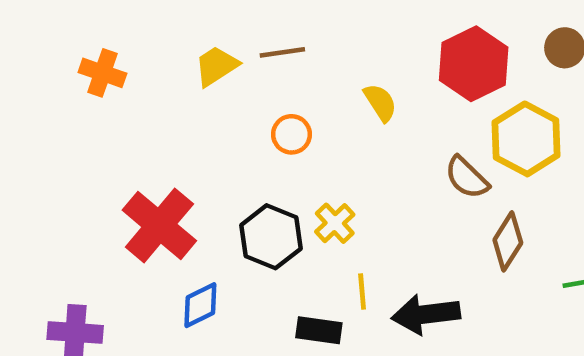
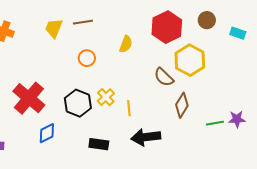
yellow trapezoid: (216, 66) -> (54, 28), turned -35
yellow semicircle: (380, 102) -> (126, 44), turned 54
yellow line: (362, 291) -> (129, 108), moved

